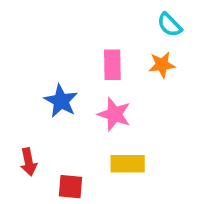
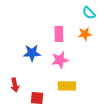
blue star: (61, 101) -> (32, 53), turned -30
pink star: (114, 114) -> (60, 60), turned -30

